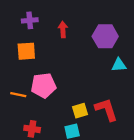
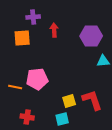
purple cross: (30, 20) -> (33, 17), moved
orange square: (26, 51) -> (22, 38), moved

